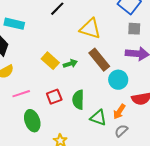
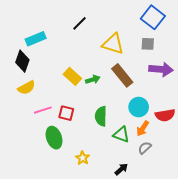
cyan rectangle: (14, 24) -> (36, 39), turned -36
gray square: (134, 29) -> (148, 44), moved
cyan circle: (118, 80) -> (139, 107), moved
red square: (54, 97) -> (66, 113), moved, turned 35

